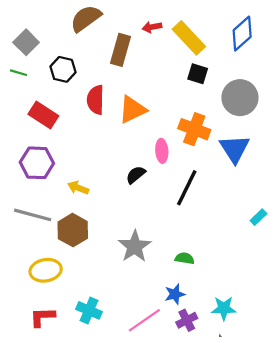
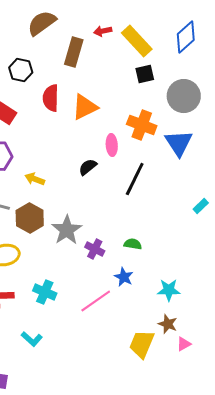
black square: (198, 74) -> (145, 74), turned -30
gray star: (135, 246) -> (67, 230), moved
blue star: (175, 294) -> (124, 277), turned -30
purple cross: (187, 320) -> (95, 249), moved, turned -36

